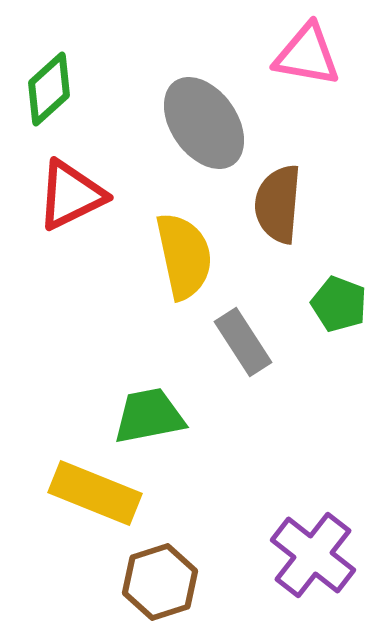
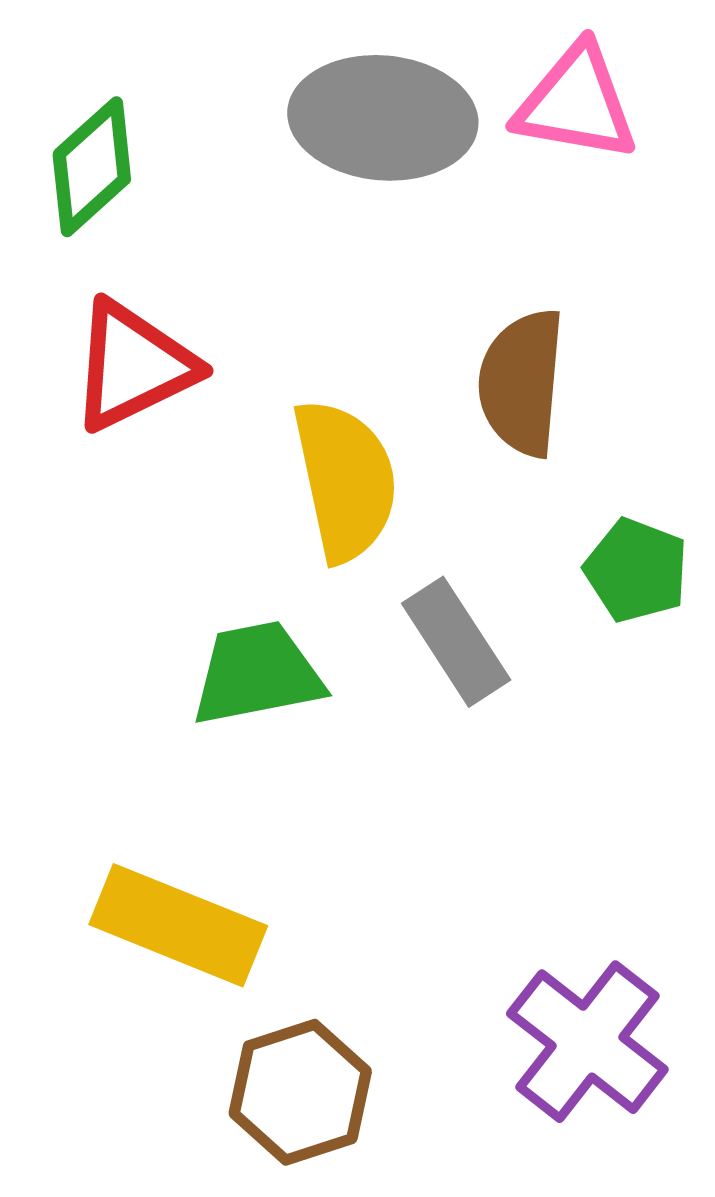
gray ellipse: (204, 123) -> (383, 118), moved, turned -50
green trapezoid: (149, 416) -> (257, 674), moved

